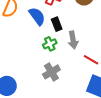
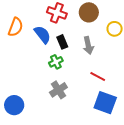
gray arrow: (73, 40) -> (88, 45), moved

